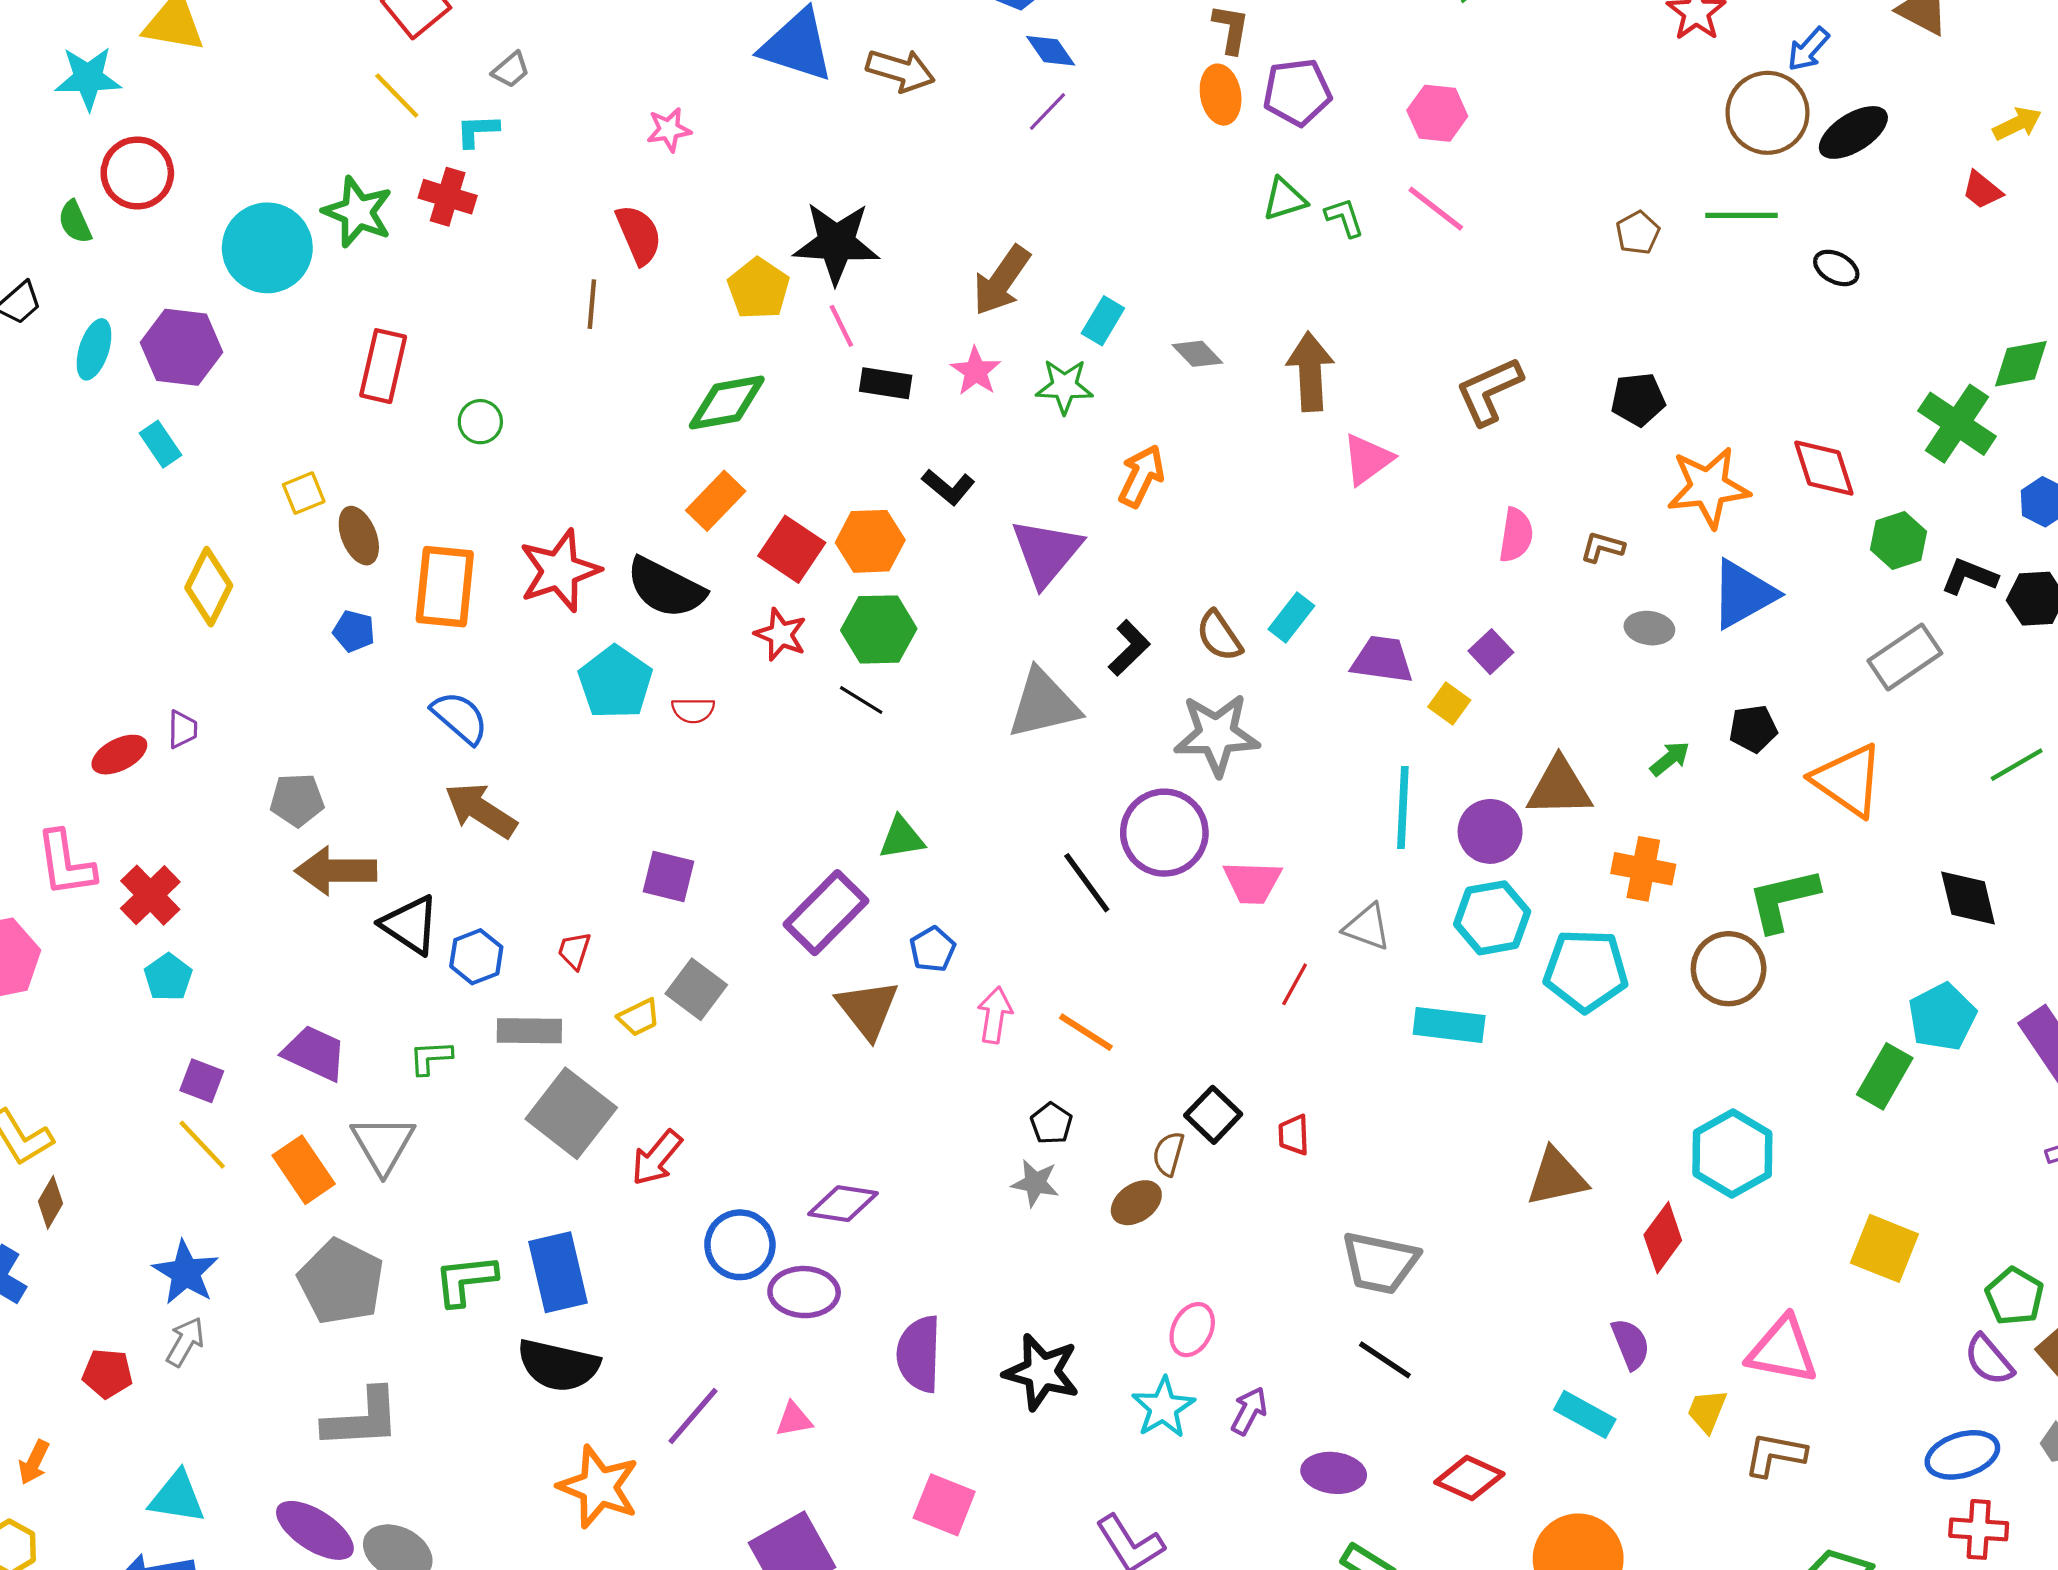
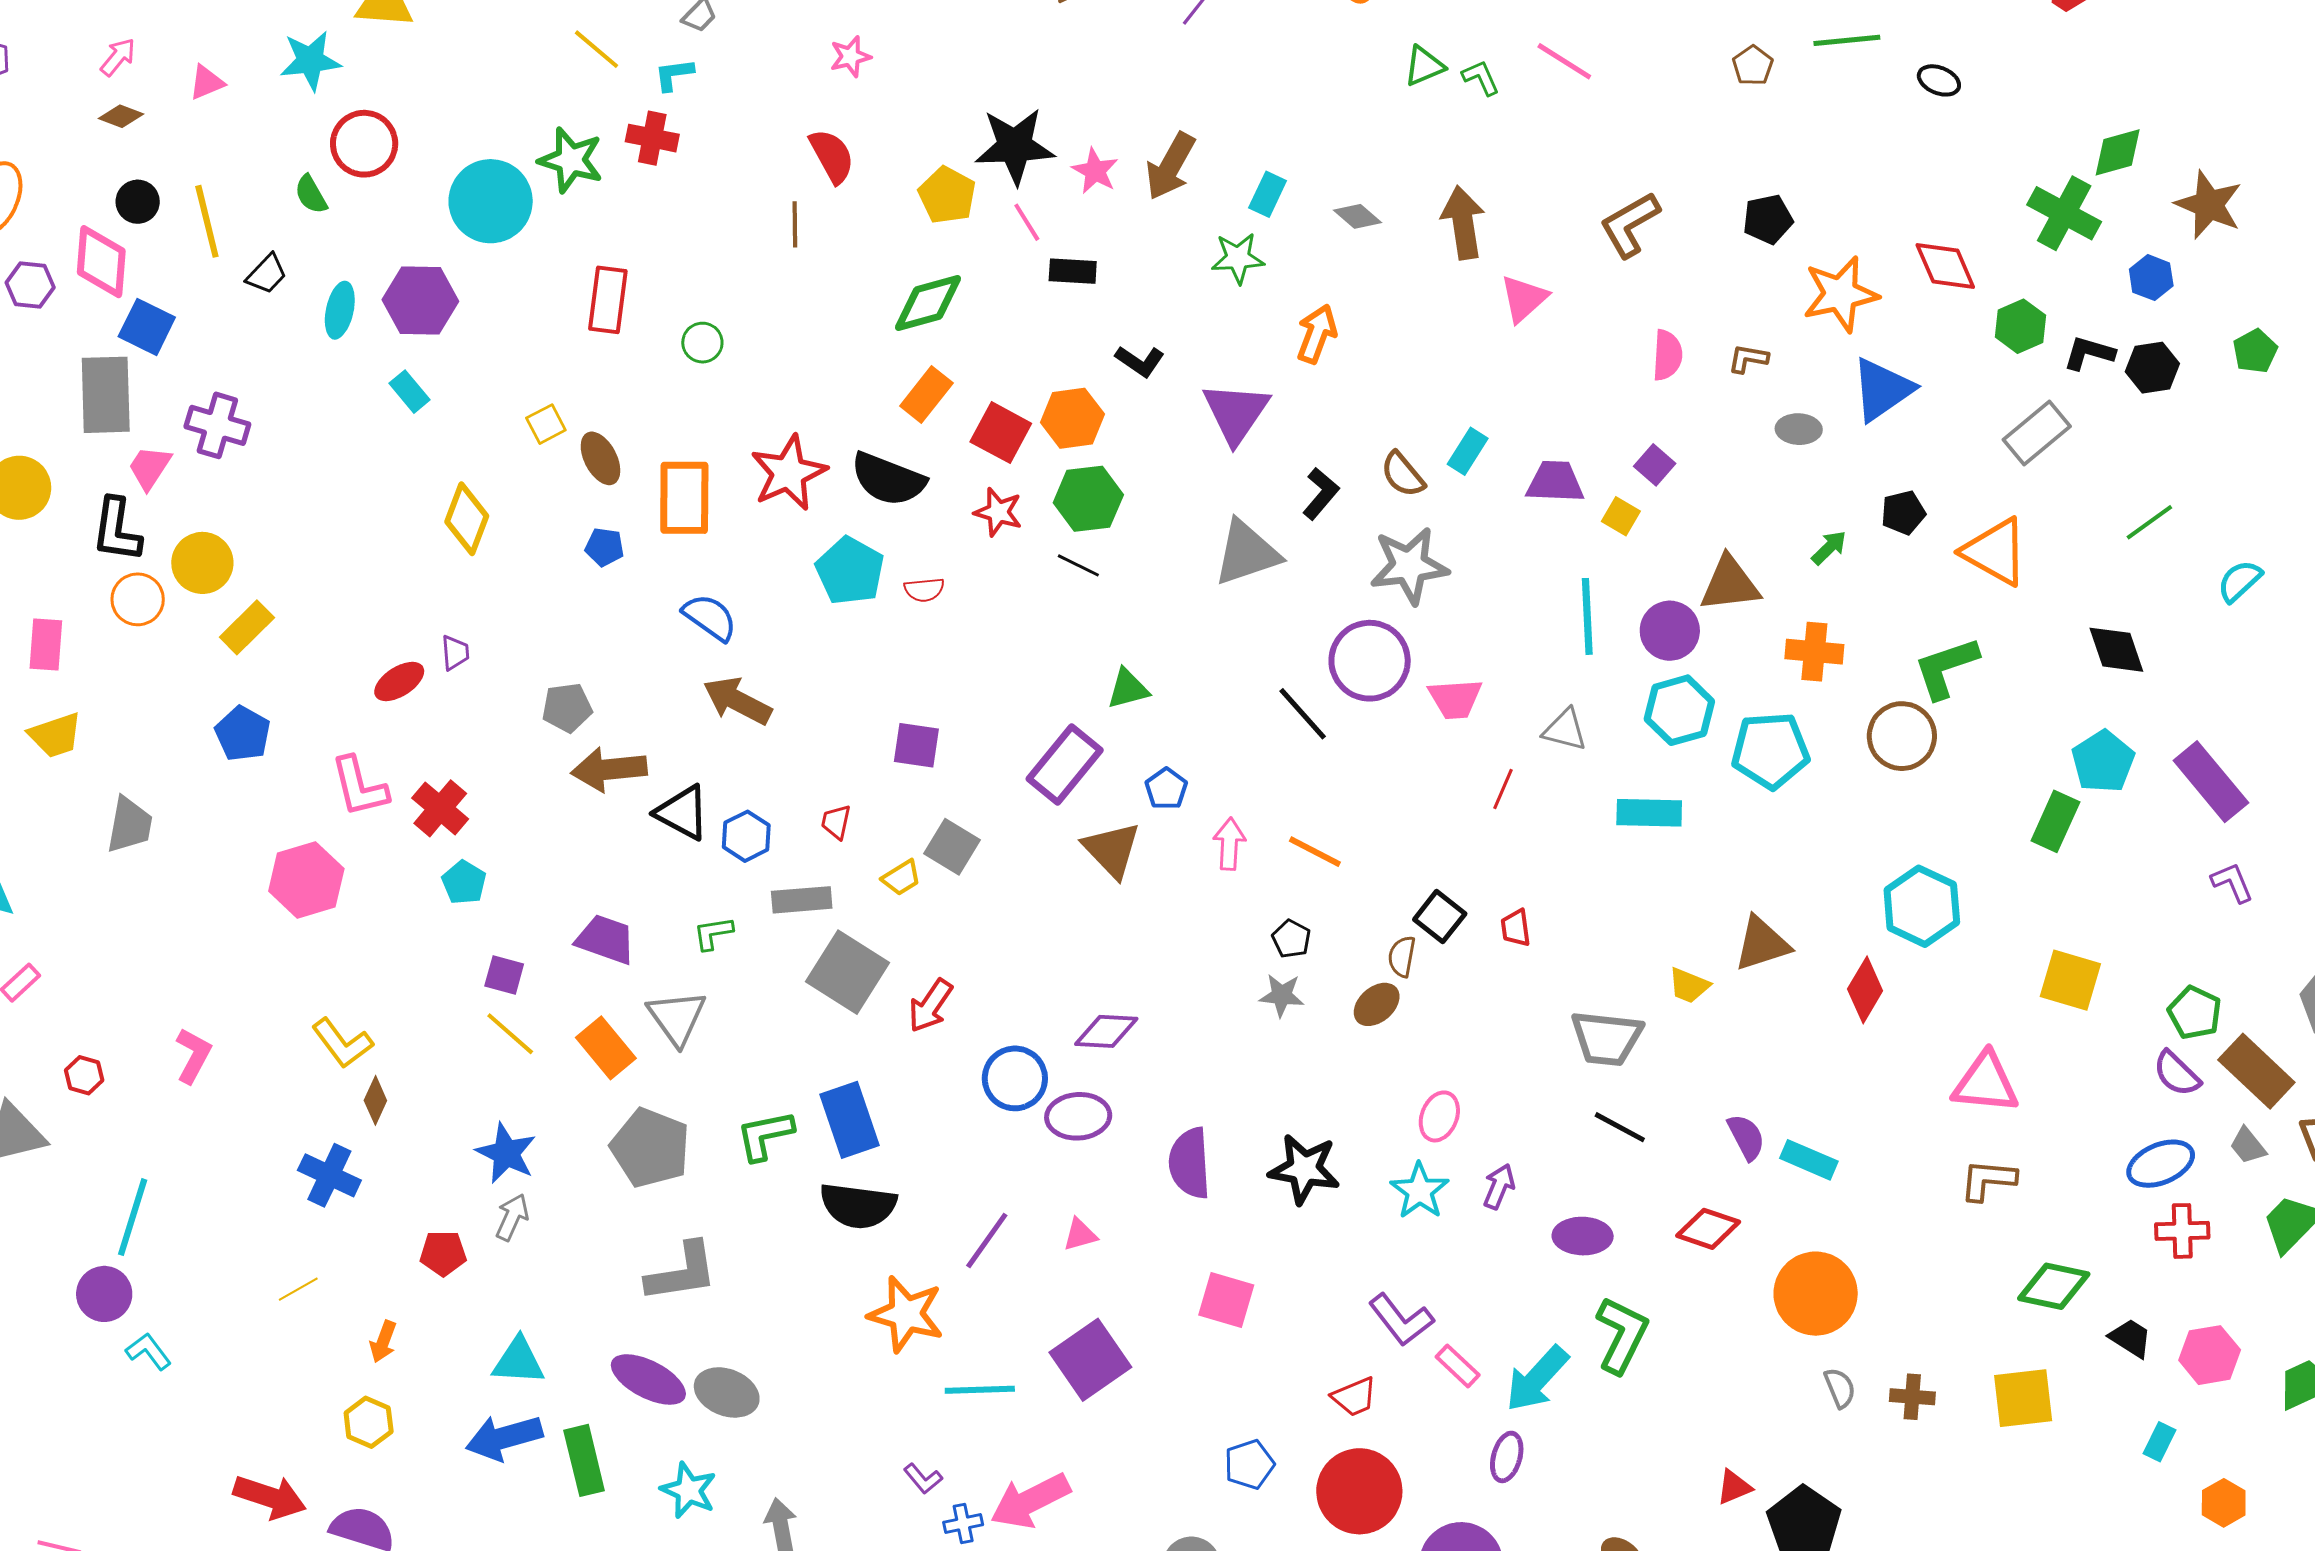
pink star: (976, 371) -> (1095, 171), moved
purple semicircle: (1631, 1344) -> (1746, 1137), moved
yellow trapezoid: (1707, 1411) -> (1689, 986), moved, turned -84

